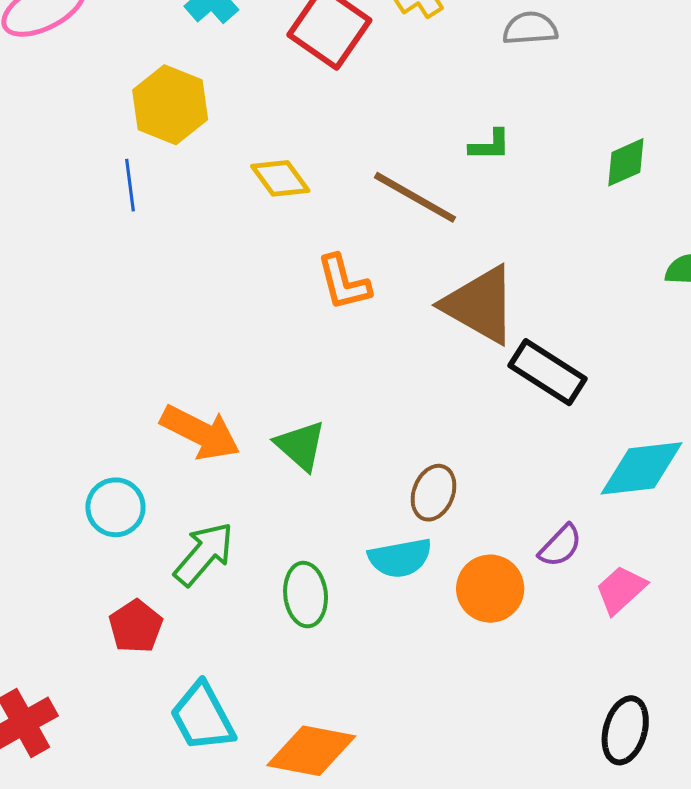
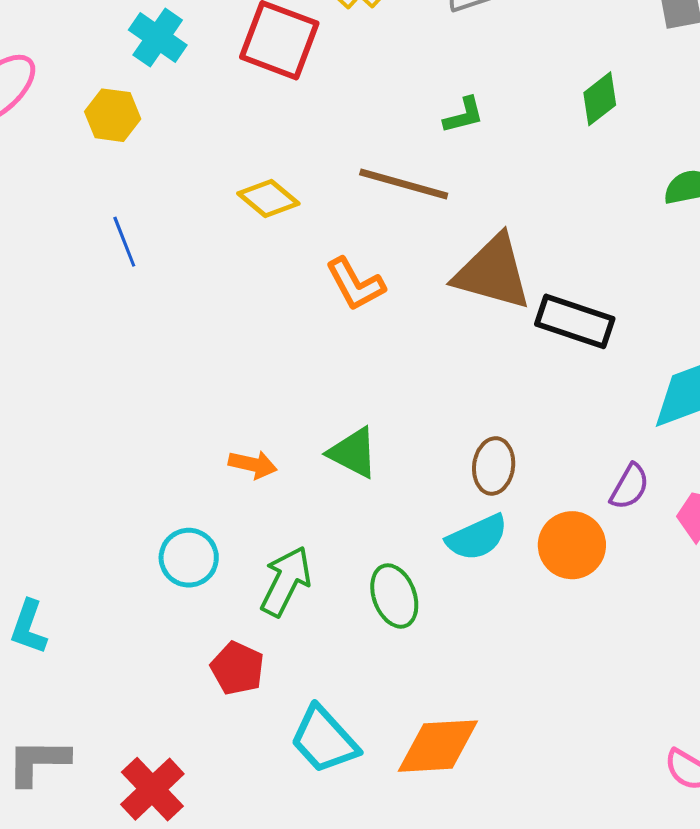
yellow hexagon: (170, 105) -> (113, 115), moved, size x0.7
orange arrow: (200, 433) -> (253, 464), size x0.6

